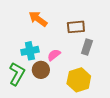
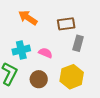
pink semicircle: (54, 55) -> (45, 53), turned 64
brown circle: (41, 70) -> (39, 79), moved

